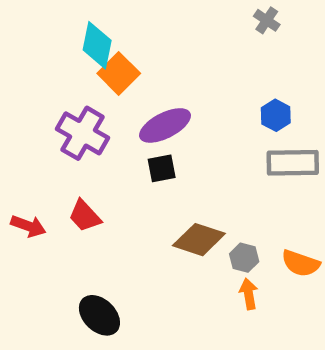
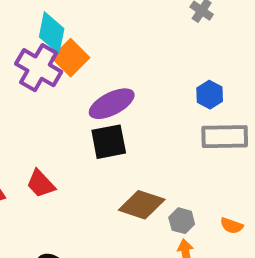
purple cross: (83, 133) -> (39, 68), moved
black square: (162, 168) -> (109, 142), size x1.4
orange semicircle: (301, 263) -> (232, 226), size x0.7

